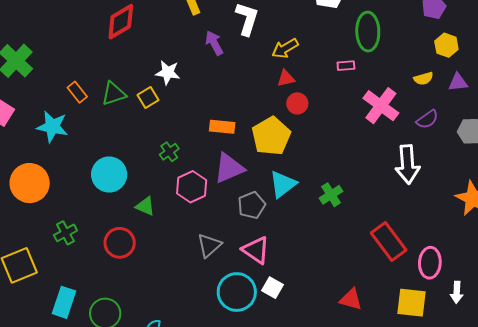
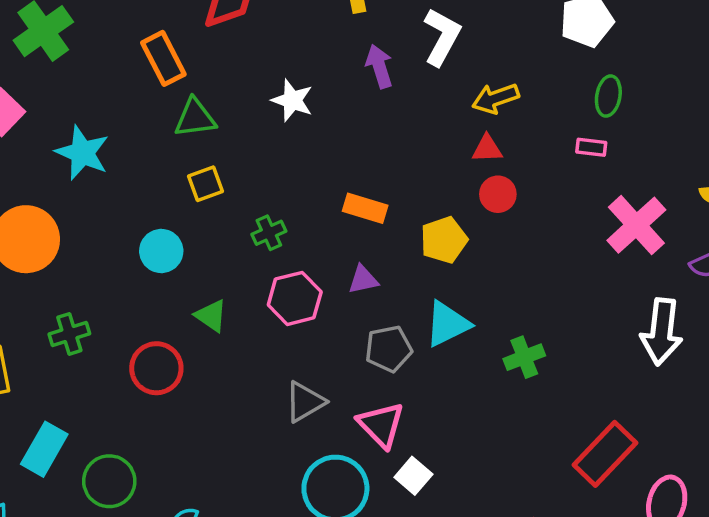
green ellipse: (368, 32) -> (608, 96), moved, size x0.6
orange rectangle: (77, 92) -> (163, 58), moved, size x1.4
yellow square: (148, 97) -> (205, 184), moved
yellow pentagon: (271, 136) -> (444, 240), size x0.7
purple triangle: (229, 168) -> (363, 280), size x0.6
cyan circle: (109, 175) -> (161, 251), size x0.7
red rectangle: (389, 241) -> (605, 454), turned 69
white square: (273, 288) -> (413, 476), moved

